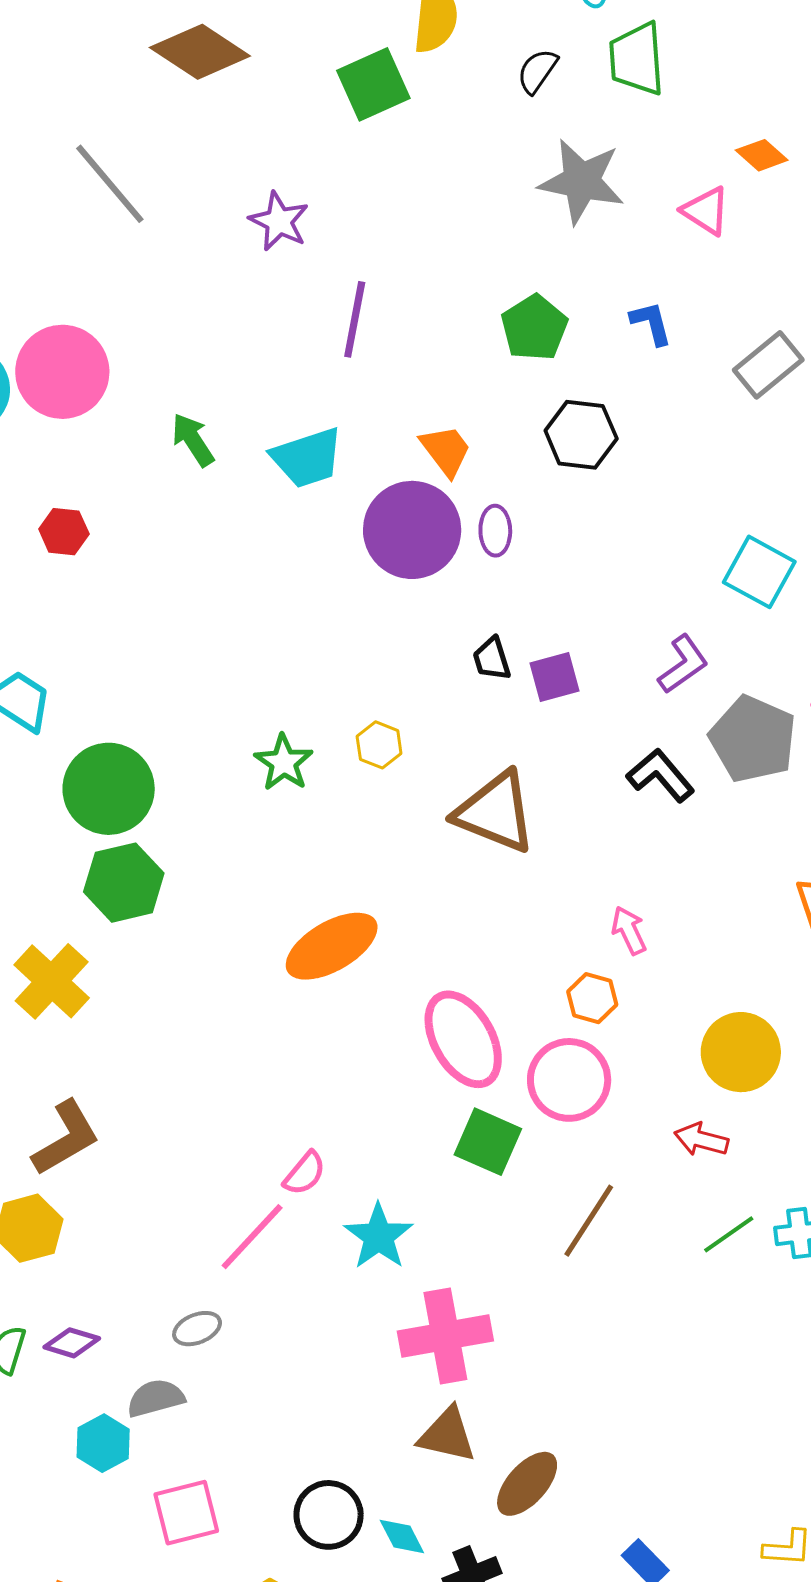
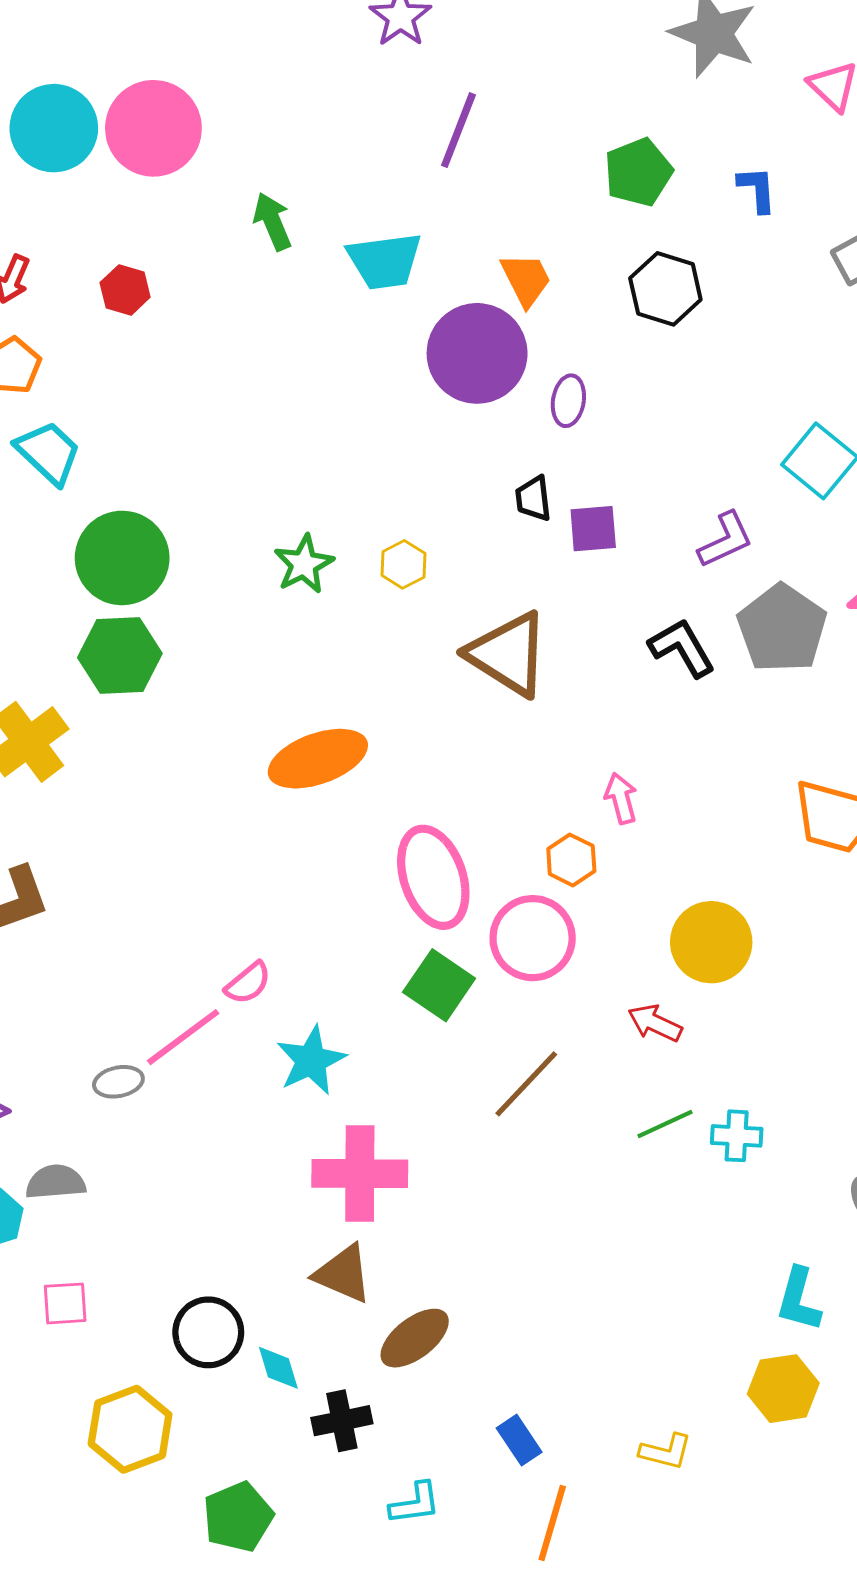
purple ellipse: (495, 531) -> (568, 401), moved
gray ellipse: (197, 1329) -> (118, 1082), moved
pink square: (186, 1513) -> (65, 1303), size x0.7

